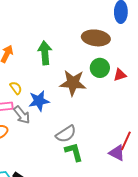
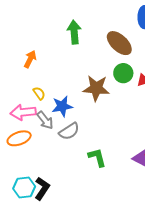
brown ellipse: (96, 38) -> (119, 43), turned 36
green arrow: (45, 53) -> (74, 32), moved
gray semicircle: (66, 134) -> (69, 131), moved

